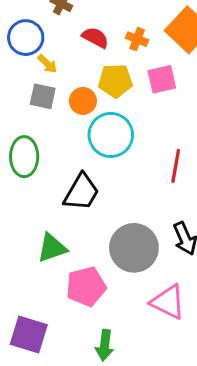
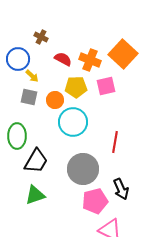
orange cross: (137, 39) -> (90, 60), size x1.5
black trapezoid: (81, 192) -> (36, 161), moved
gray circle: (134, 248) -> (83, 169), moved
pink pentagon: (86, 287) -> (95, 201), moved

